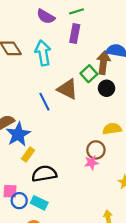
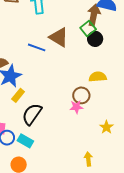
green square: (89, 74) -> (88, 28), moved
blue line: (44, 102) -> (37, 47), turned -48
black semicircle: (44, 174) -> (32, 114), turned -50

